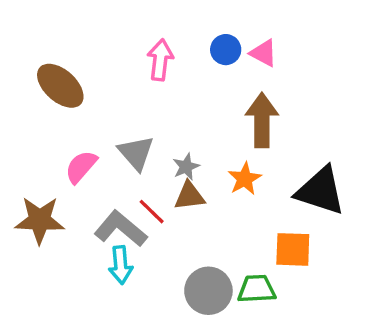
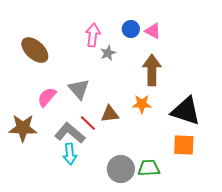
gray star: (186, 167) -> (108, 53), moved
orange star: (245, 179) -> (142, 104), turned 30
orange square: (293, 249) -> (184, 145), moved

